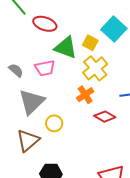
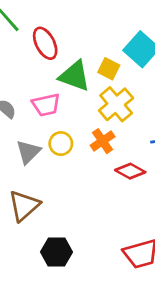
red ellipse: (45, 24) -> (45, 43), turned 45
gray triangle: (32, 102) -> (28, 152), size x0.7
yellow circle: (54, 123) -> (61, 144), moved

